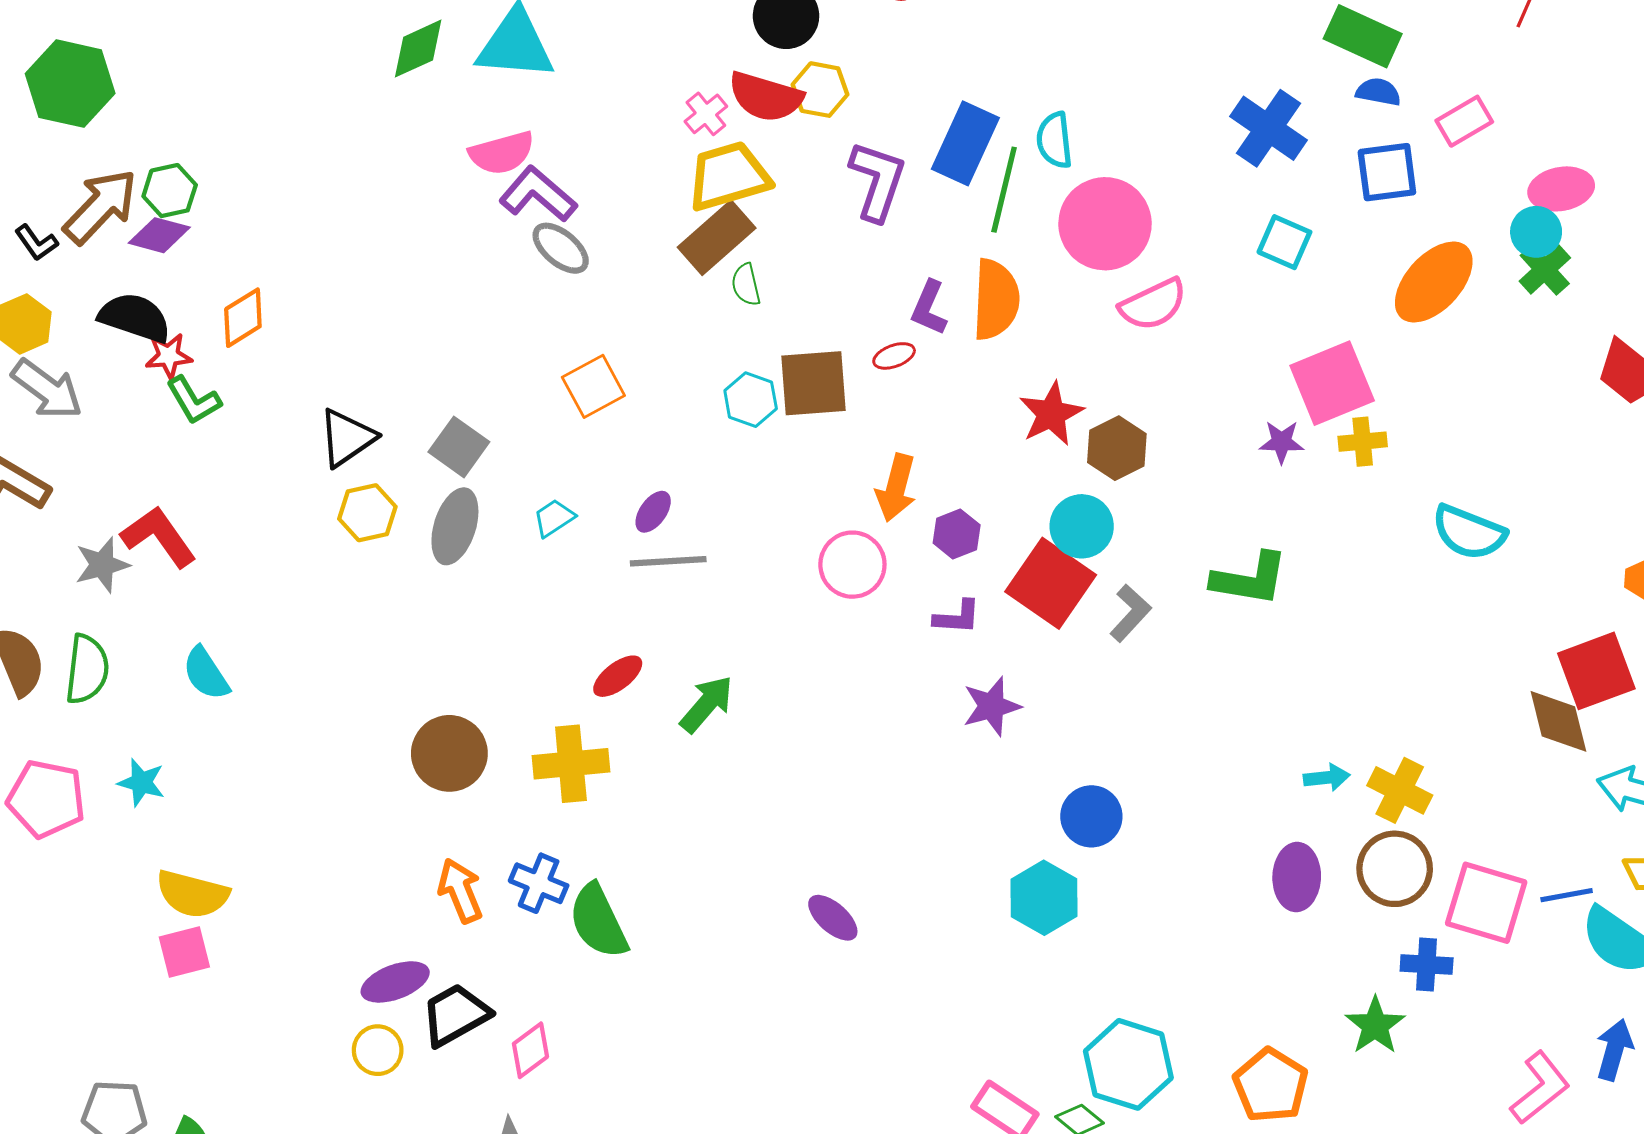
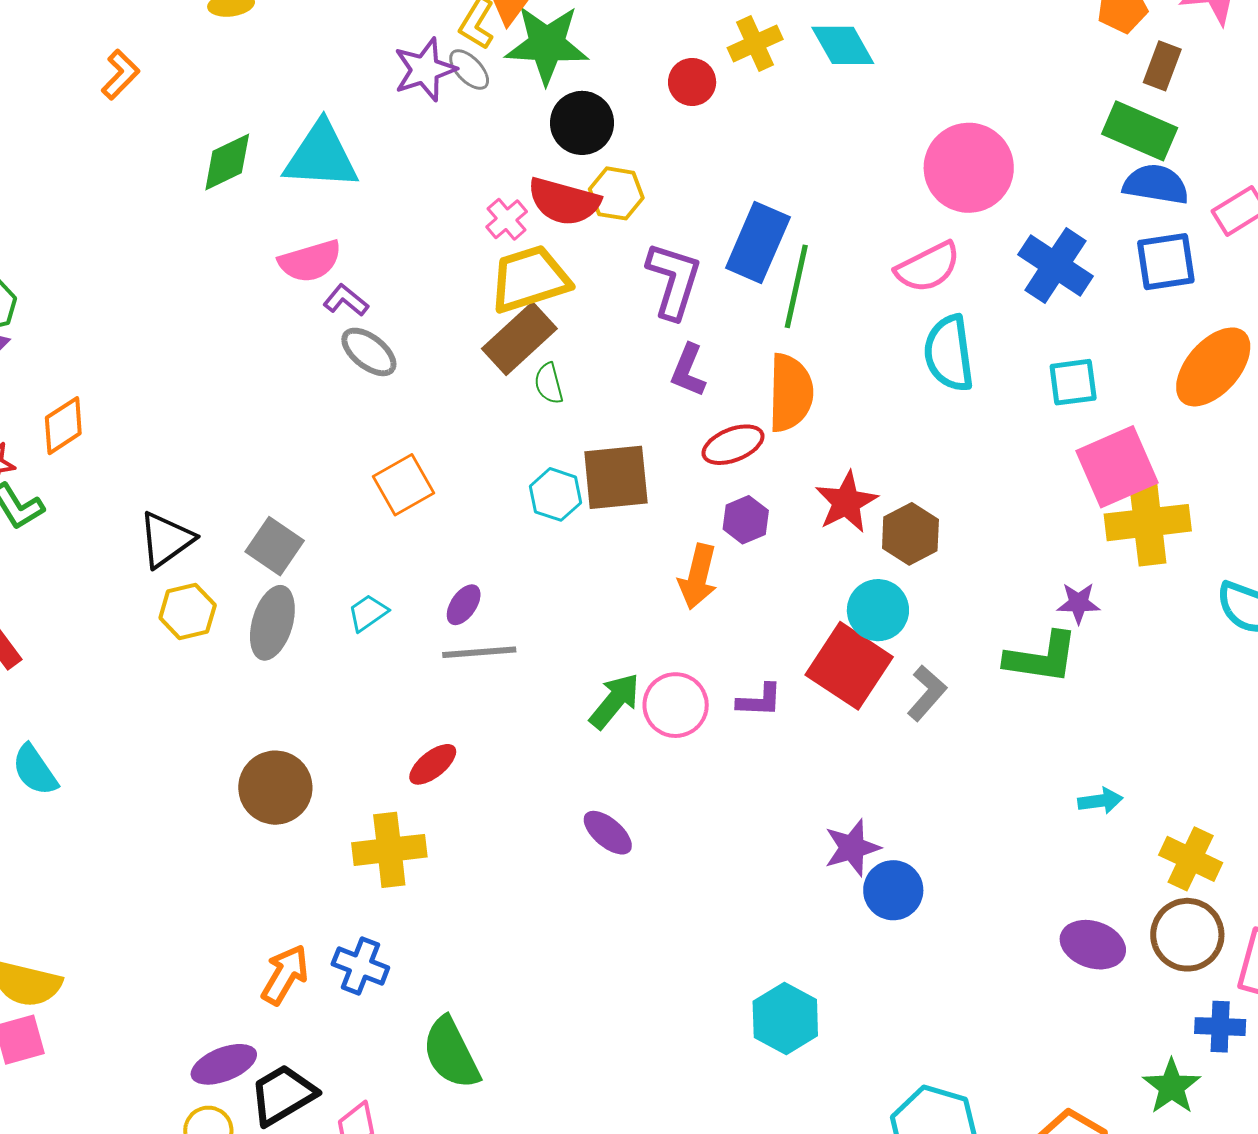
blue semicircle: (1378, 92) -> (1156, 184), size x1.5
blue cross: (1269, 128) -> (1056, 265), moved
cyan semicircle: (1054, 140) -> (949, 353), moved, size x1.4
purple L-shape: (538, 194) -> (346, 300), size x0.6
pink circle: (1105, 224) -> (969, 168), moved
cyan square: (1284, 242) -> (1073, 382), moved, turned -30
pink semicircle: (1153, 304) -> (928, 267), moved
purple L-shape: (929, 308) -> (688, 370), moved
red ellipse: (894, 356) -> (733, 445), moved, size x1.5
purple star: (1282, 442) -> (1078, 603), moved
yellow cross: (1363, 442) -> (1148, 523), size x1.8
purple hexagon: (957, 534) -> (746, 520), moved
pink circle: (852, 565) -> (676, 705), moved
green arrow: (707, 704) -> (615, 701), moved
purple star: (992, 706) -> (852, 848), moved
brown circle: (449, 753) -> (275, 788), moved
cyan arrow: (1327, 778) -> (1100, 801), moved
purple ellipse: (1297, 877) -> (1093, 945), turned -72
orange arrow: (460, 891) -> (285, 975), turned 54
cyan hexagon: (1044, 898) -> (785, 1018), moved
purple ellipse: (833, 918) -> (608, 833), moved
green semicircle: (598, 921) -> (451, 1053), moved

